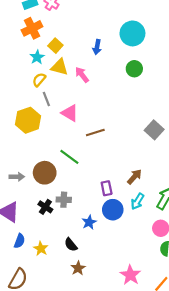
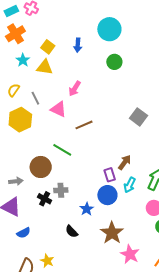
yellow square: (55, 46) -> (48, 47), moved
pink arrow: (82, 75) -> (75, 89), moved, turned -105
yellow semicircle: (39, 80) -> (14, 90), moved
gray arrow: (17, 177) -> (16, 181), moved
purple rectangle: (107, 188) -> (110, 175), moved
blue semicircle: (19, 241) -> (24, 233), turned 48
yellow star: (41, 249) -> (47, 261), moved
brown star: (78, 268) -> (112, 233), moved, size x1.6

